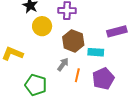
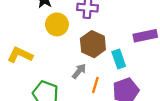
cyan rectangle: (96, 52) -> (119, 59), turned 63

